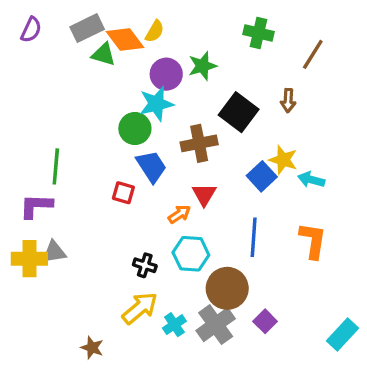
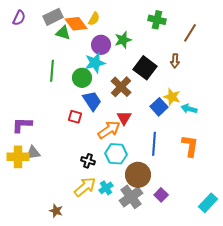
brown cross: (199, 143) -> (121, 87), turned -35
green line: (56, 166) -> (52, 71), moved
orange arrow: (179, 214) -> (109, 130), size x1.6
cyan cross: (174, 325) -> (106, 188), moved

